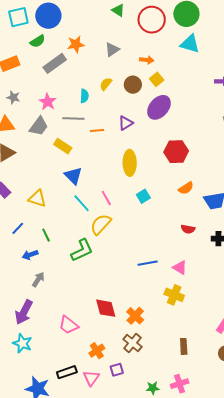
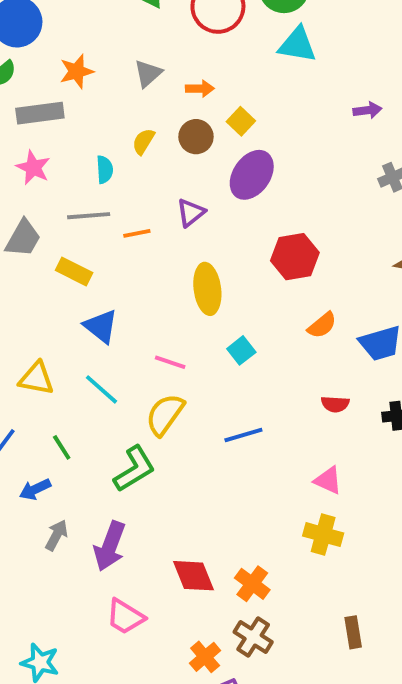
orange arrow: (147, 60) -> (200, 89), moved
gray rectangle: (55, 63) -> (40, 113), turned 35
pink star: (48, 102) -> (33, 168), moved
pink line: (106, 198) -> (170, 362), turned -35
cyan line: (82, 203) -> (101, 389), moved
blue line: (148, 263) -> (243, 435), moved
purple arrow: (24, 312) -> (110, 546), moved
orange cross: (97, 351) -> (205, 657), moved

